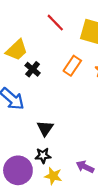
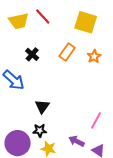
red line: (55, 23) -> (43, 16), moved
yellow trapezoid: (17, 50) -> (19, 21), moved, turned 30

